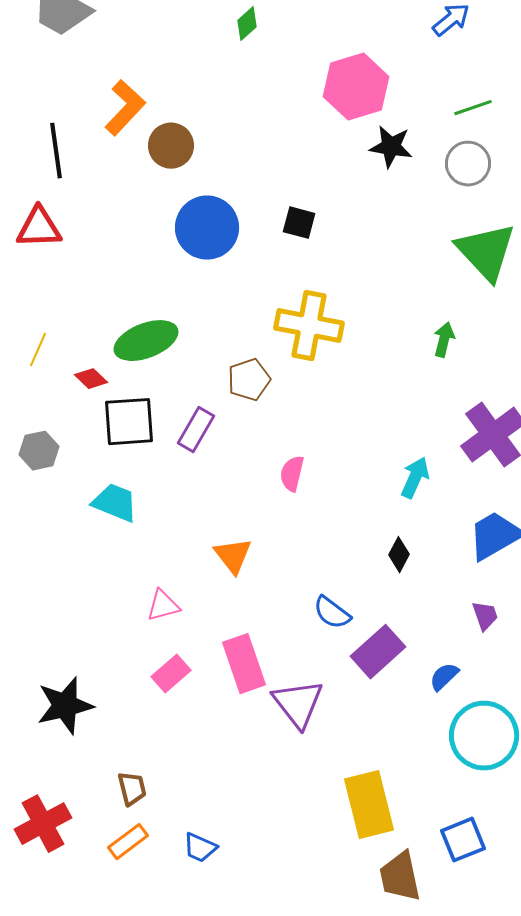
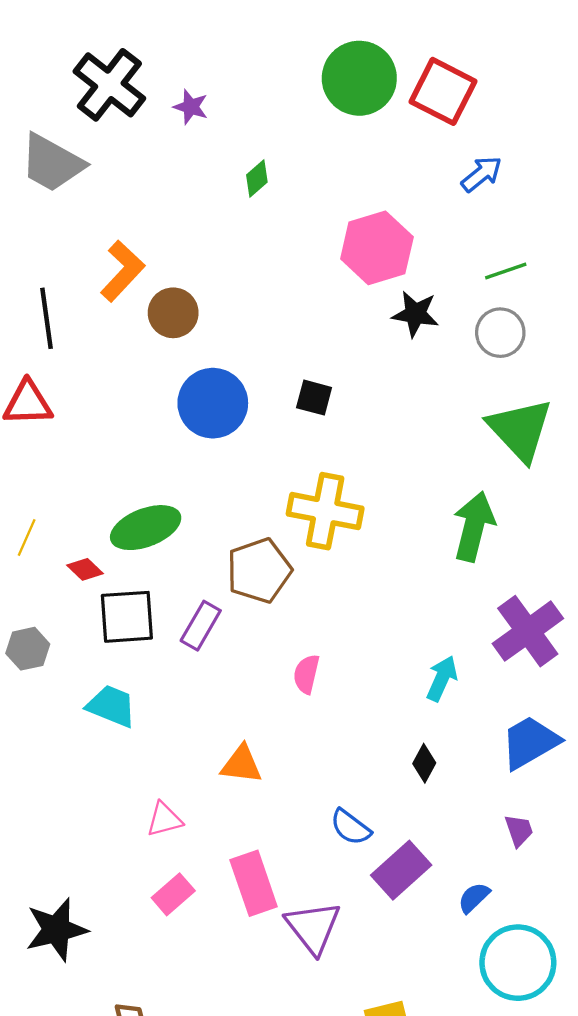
green arrow: (444, 340) -> (474, 526), size x1.8
brown pentagon: (249, 380) -> (259, 571), size x1.4
orange triangle: (233, 556) -> (241, 764), turned -45

